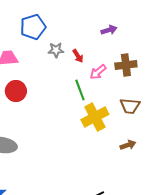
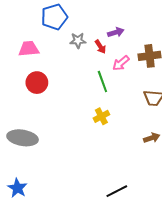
purple arrow: (109, 30) -> (116, 32), moved
yellow cross: (95, 117) -> (101, 116), moved, size x0.6

